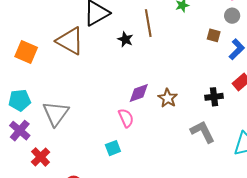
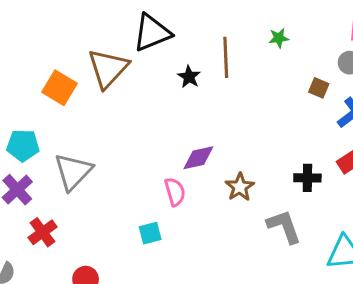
brown triangle: (70, 41) -> (108, 68), turned 36
orange square: (26, 52) -> (59, 88), moved
brown star: (168, 98) -> (240, 187), moved

